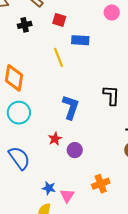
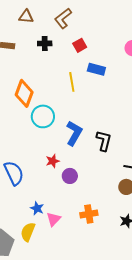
red square: (59, 20) -> (80, 45), turned 32
black L-shape: (111, 95) -> (104, 141), moved
cyan circle: (19, 113) -> (43, 116), moved

